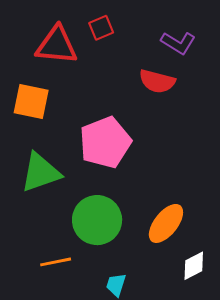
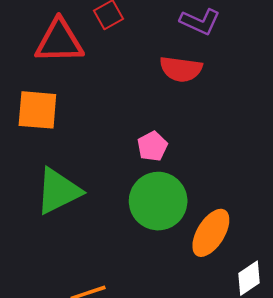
pink pentagon: (105, 142) -> (152, 146), moved, size x0.5
green circle: (97, 220) -> (158, 201), moved

